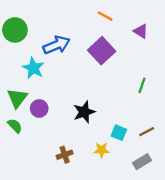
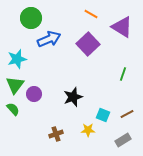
green circle: (15, 30) -> (31, 18), moved
purple triangle: (141, 31) -> (122, 27), size x1.6
cyan star: (33, 68) -> (17, 59), moved, turned 30

